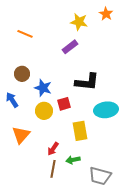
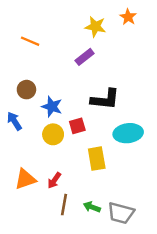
orange triangle: (21, 135) -> (25, 179), moved, turned 30
red arrow: (53, 149) -> (54, 180), moved
green arrow: (73, 160) -> (92, 207), moved, turned 32

